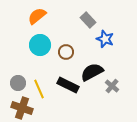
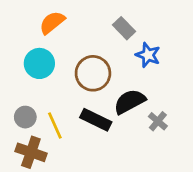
cyan circle: (40, 45) -> (39, 63), moved
brown circle: (66, 52) -> (93, 73), size x1.6

